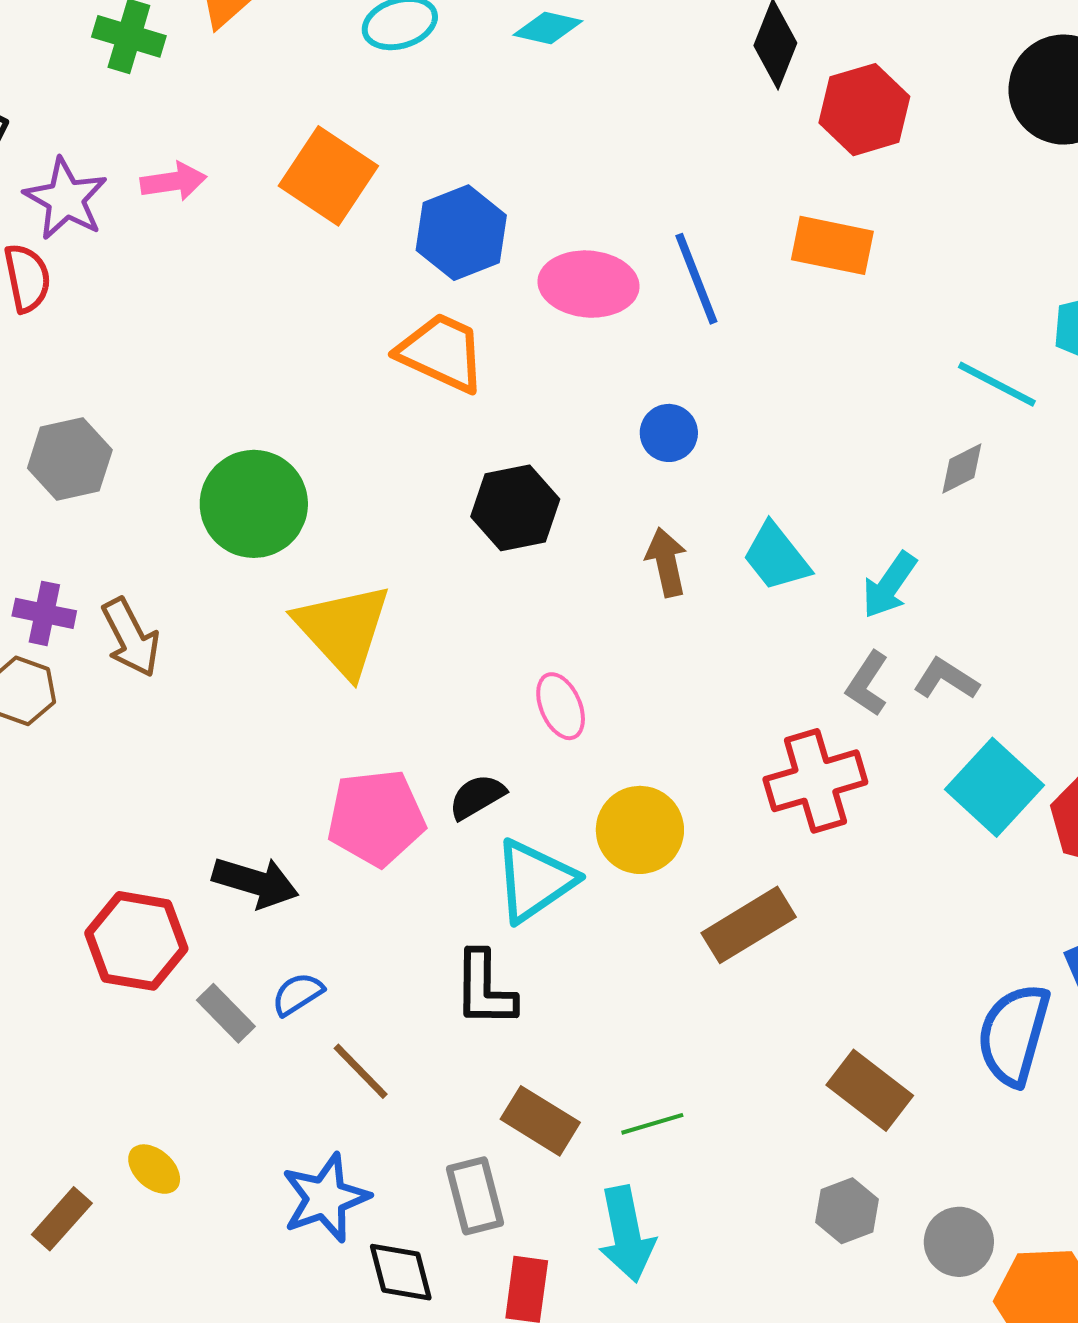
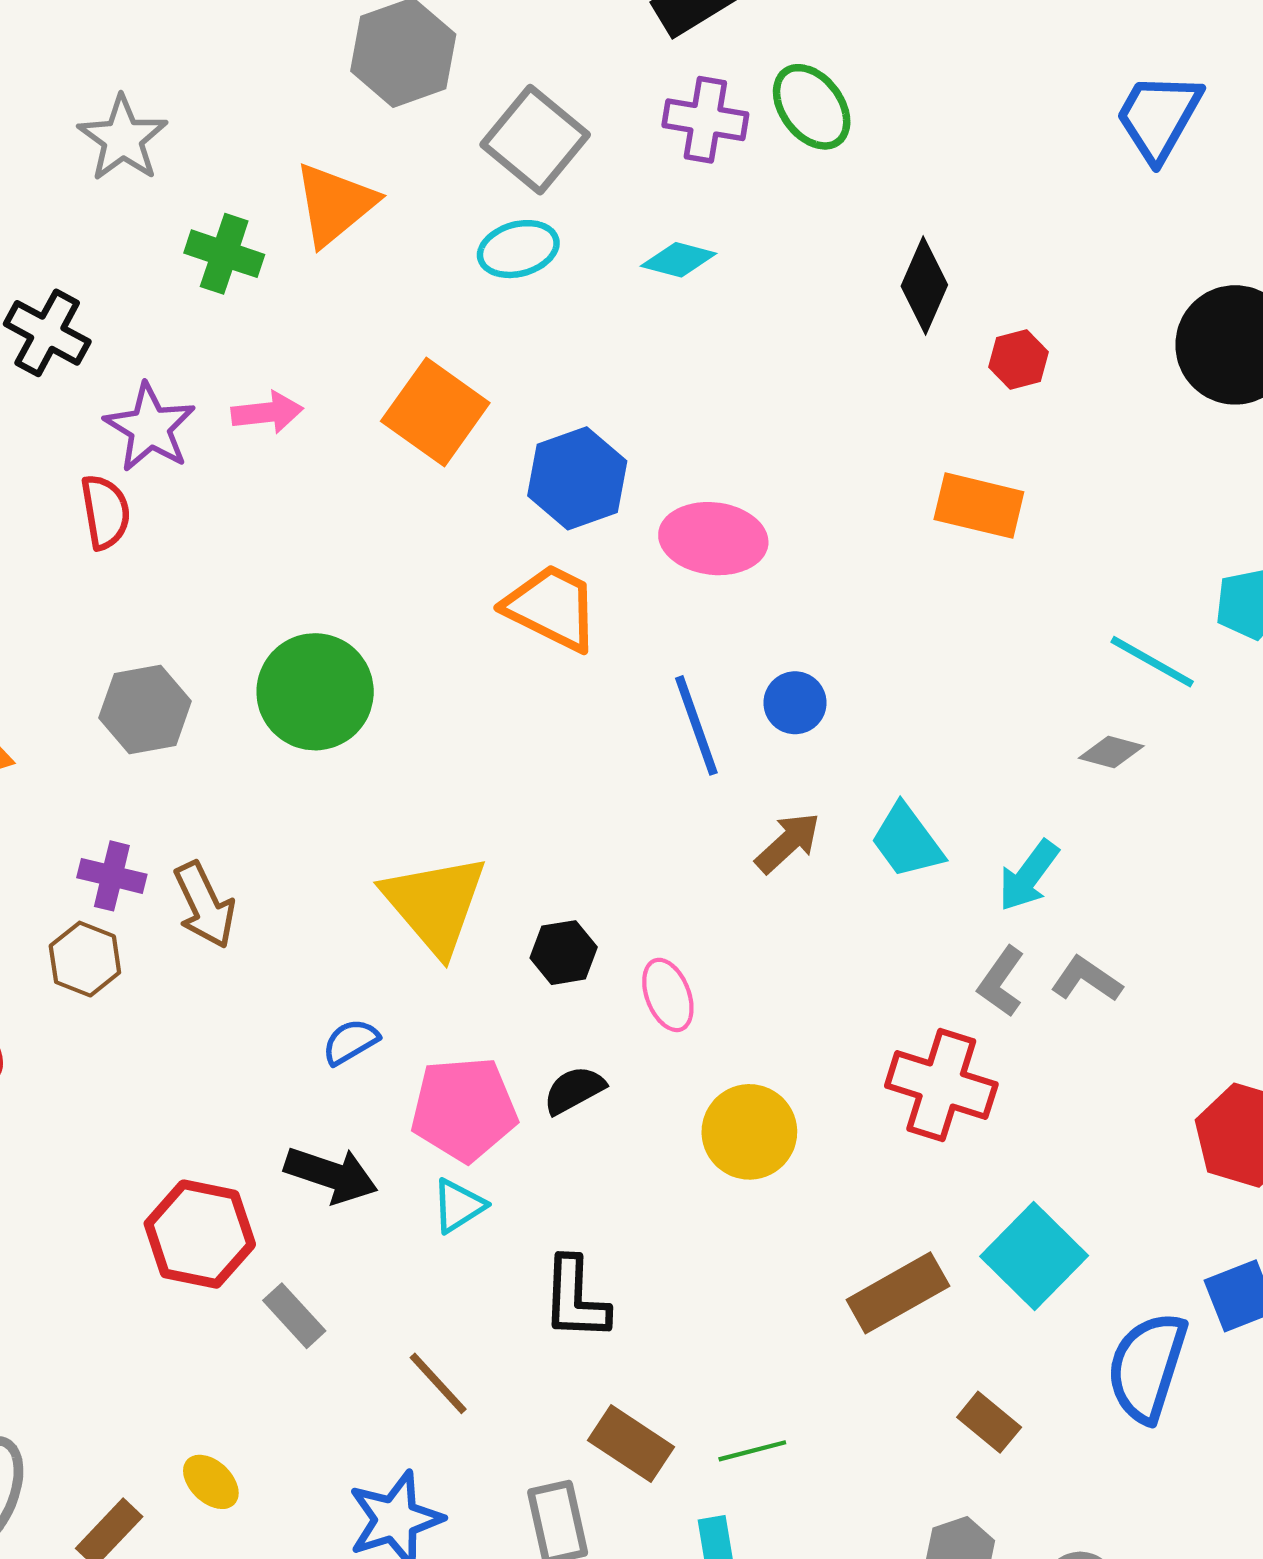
red hexagon: (864, 110) -> (1019, 359), size x0.6
blue line: (696, 279) -> (696, 725), moved
gray diamond: (962, 469) -> (1111, 752), turned 40
green circle: (254, 504) -> (315, 692), moved
black hexagon: (515, 508) -> (564, 953), moved, size x0.7
brown arrow: (666, 562) -> (788, 843), turned 58
red cross: (815, 781) -> (941, 1085), turned 32
cyan square: (994, 787) -> (1034, 1256), moved
cyan triangle: (534, 881) -> (458, 1206), moved, size x0.6
brown rectangle: (749, 925) -> (898, 1293), moved
blue semicircle: (298, 994) -> (350, 1042), moved
brown rectangle: (870, 1090) -> (989, 1422), size x0.7

